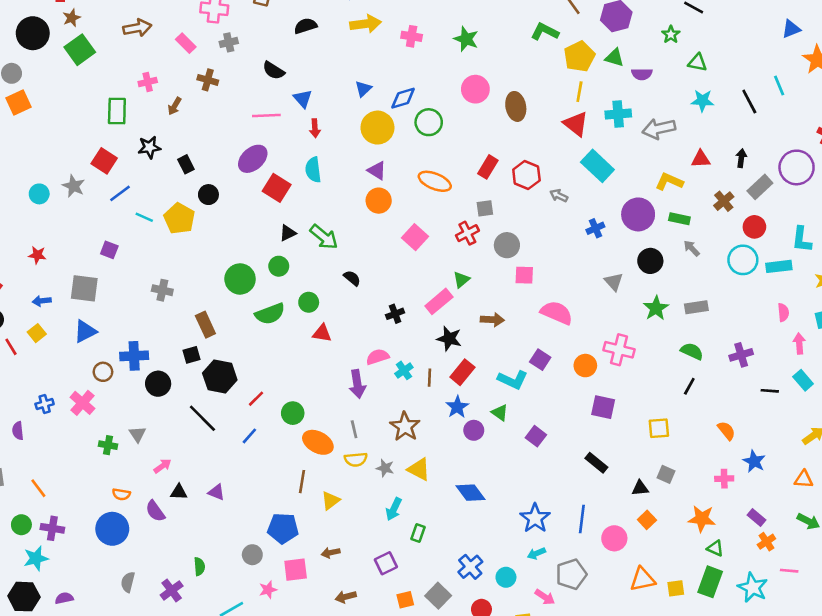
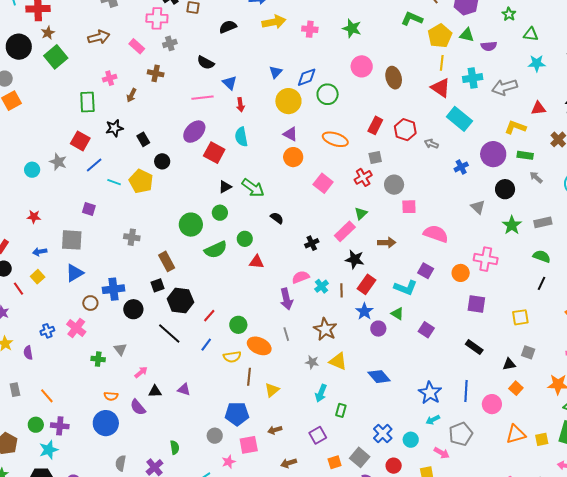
yellow semicircle: (356, 459) -> (232, 357), moved

